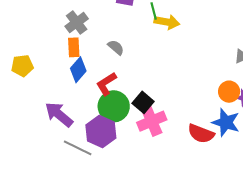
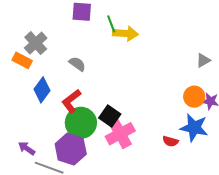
orange rectangle: (74, 47) -> (22, 60), moved, turned -54
purple arrow: (59, 114) -> (27, 148), moved, size x0.6
red semicircle: (201, 134) -> (170, 141), size x0.6

